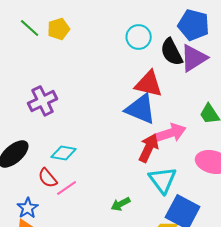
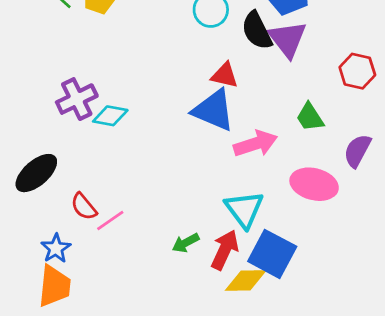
purple triangle: (194, 58) -> (288, 39), turned -36
red triangle: (149, 84) -> (225, 75), size x0.7
red arrow: (149, 148) -> (225, 250), moved
cyan diamond: (64, 153) -> (110, 116), moved

